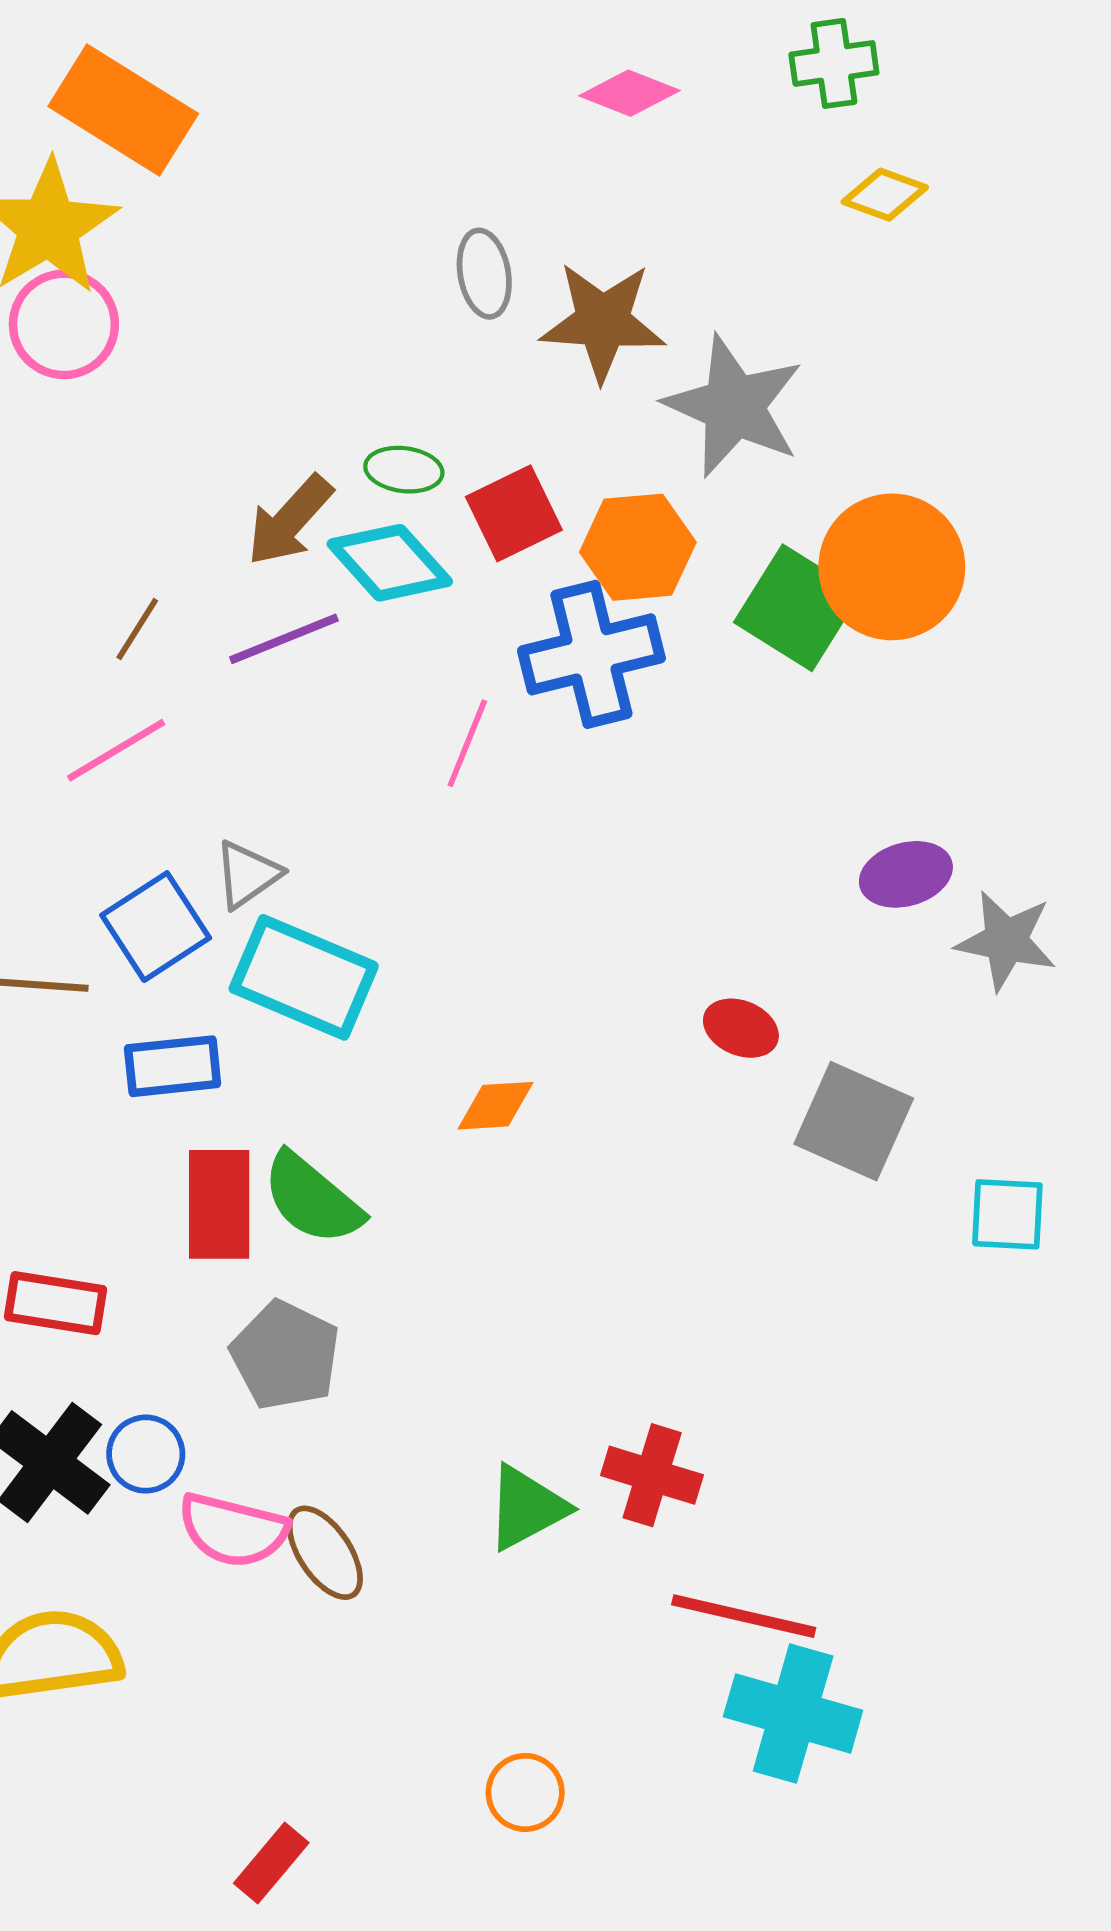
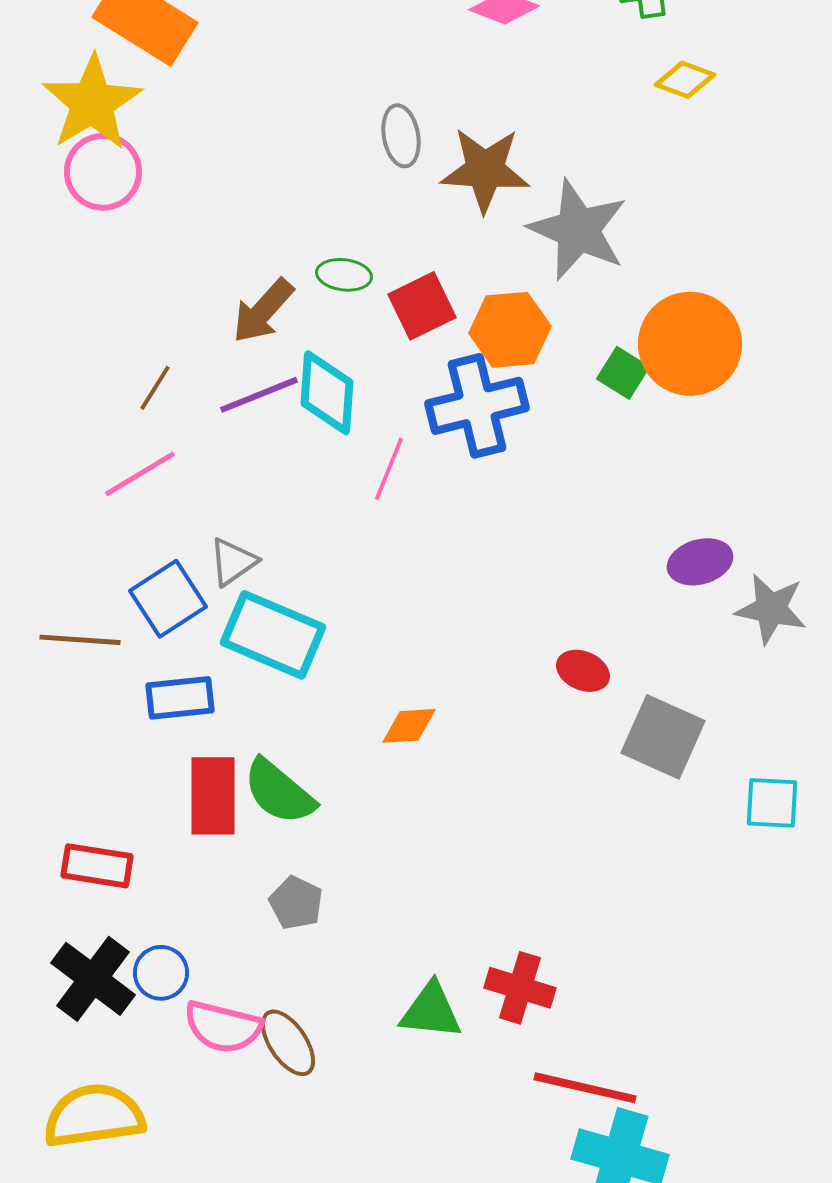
cyan diamond: (390, 563) -> (327, 393), moved, turned 46
green square: (797, 608) -> (623, 373), size x0.6
gray pentagon: (285, 1355) -> (296, 903), moved, size x0.7
green triangle: (527, 1508) -> (431, 1011), turned 34

